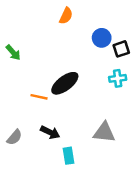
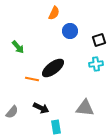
blue circle: (102, 38) -> (70, 31), moved
green arrow: (13, 53) -> (18, 47), moved

